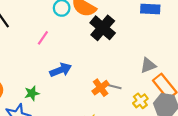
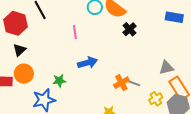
black cross: (103, 28) -> (130, 29), size x0.6
pink line: (43, 38) -> (75, 32), turned -48

